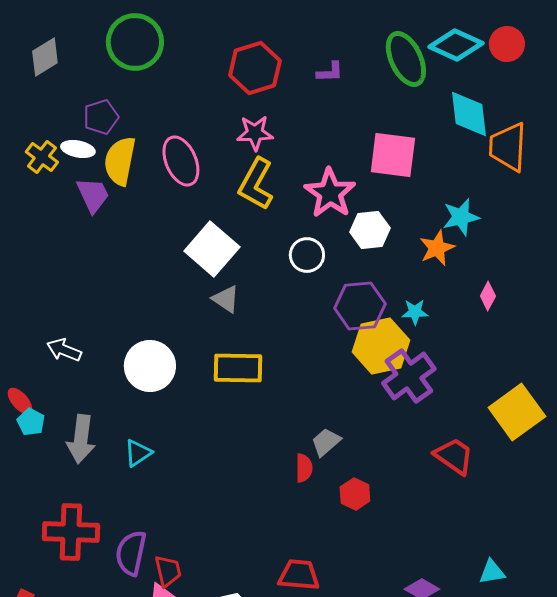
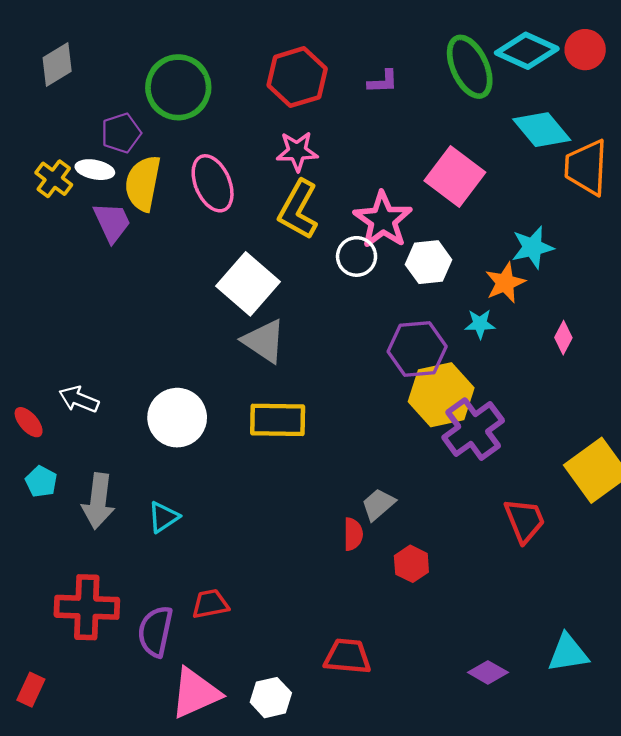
green circle: (135, 42) -> (178, 87), moved
cyan diamond: (469, 114) -> (542, 130), turned -33
pink square: (393, 155) -> (455, 176), turned 30
white circle: (307, 255) -> (357, 256), moved
gray triangle: (226, 299) -> (264, 341), size x1.4
cyan star: (415, 312) -> (480, 324), moved
red ellipse: (20, 401) -> (29, 422), moved
red trapezoid: (454, 456) -> (525, 520), turned 33
red trapezoid: (168, 571) -> (210, 604), moved, turned -88
cyan triangle: (492, 572) -> (568, 653), size x1.4

